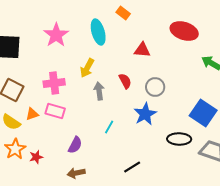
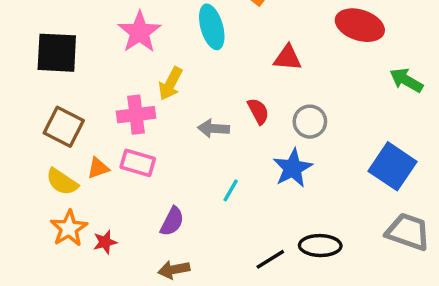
yellow arrow: (87, 68) -> (170, 84), moved
gray arrow: (99, 91) -> (213, 128), turned -78
black ellipse: (179, 139) -> (320, 246), moved

